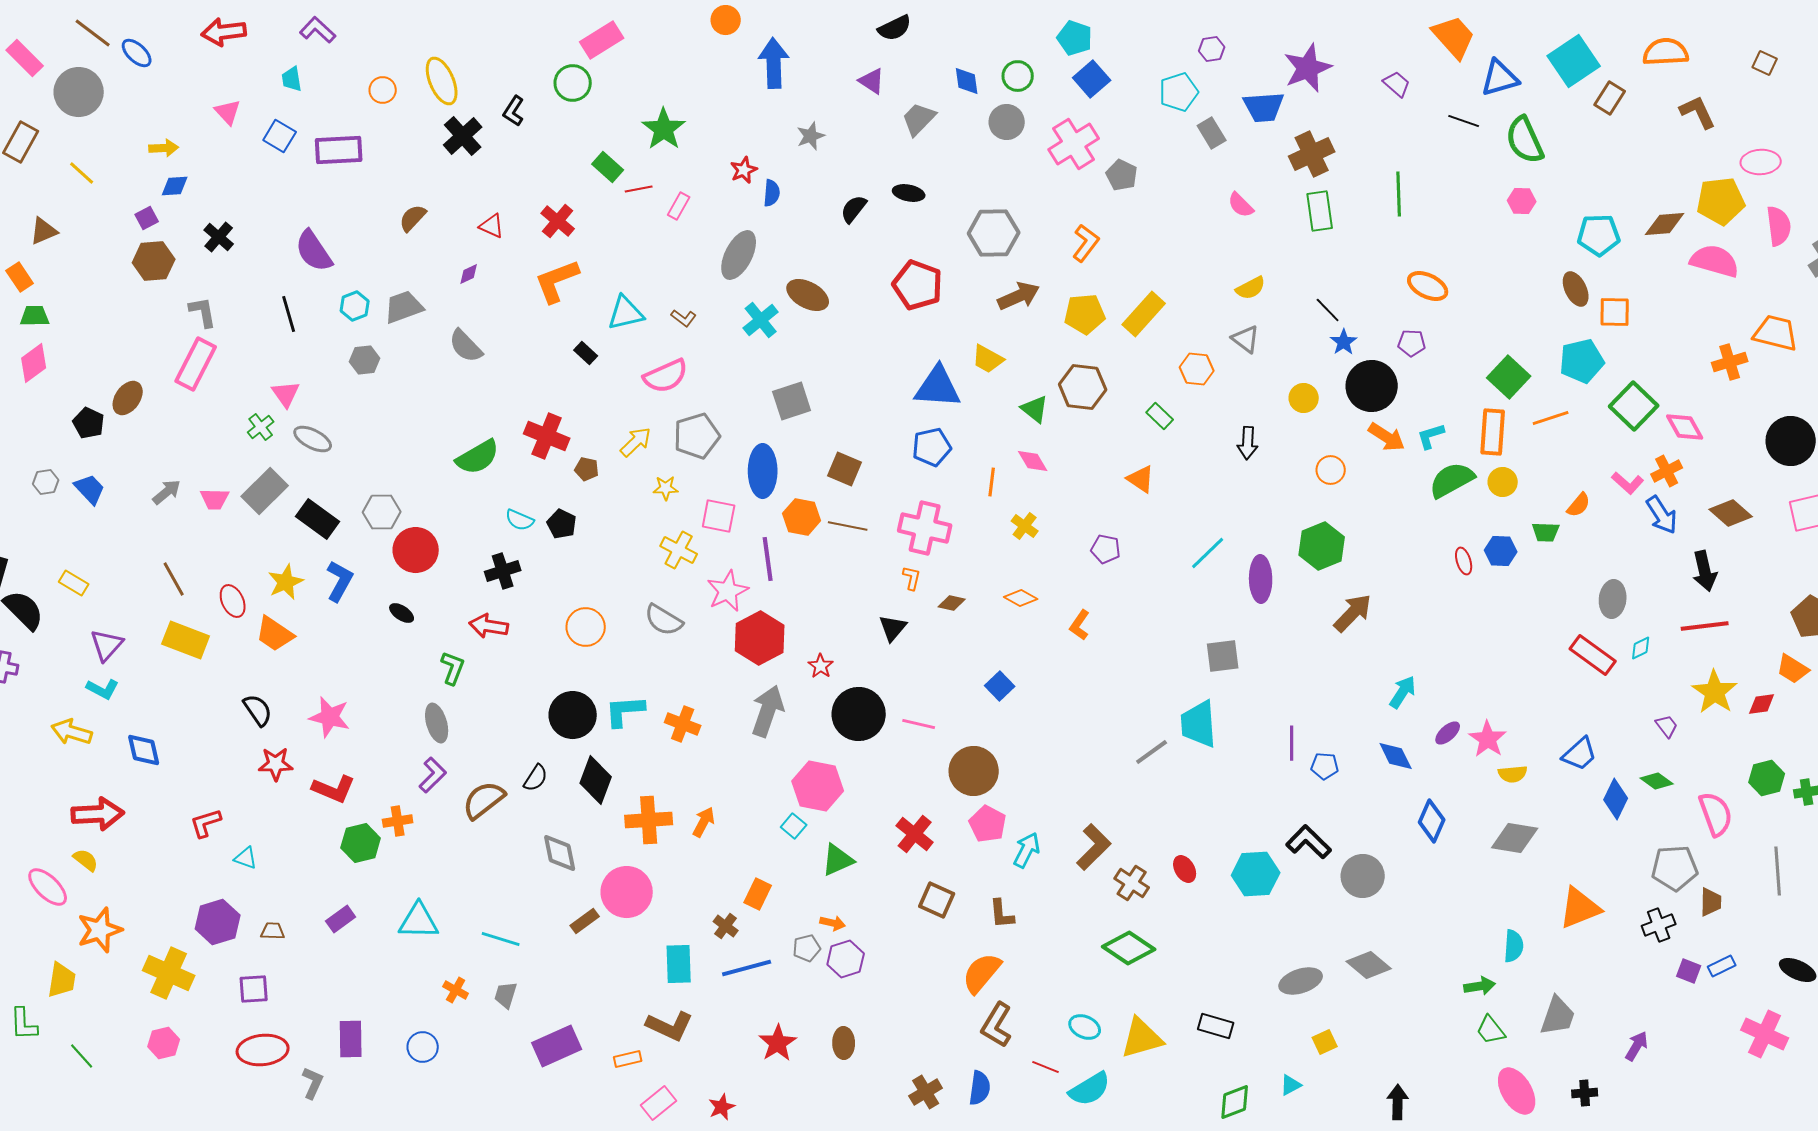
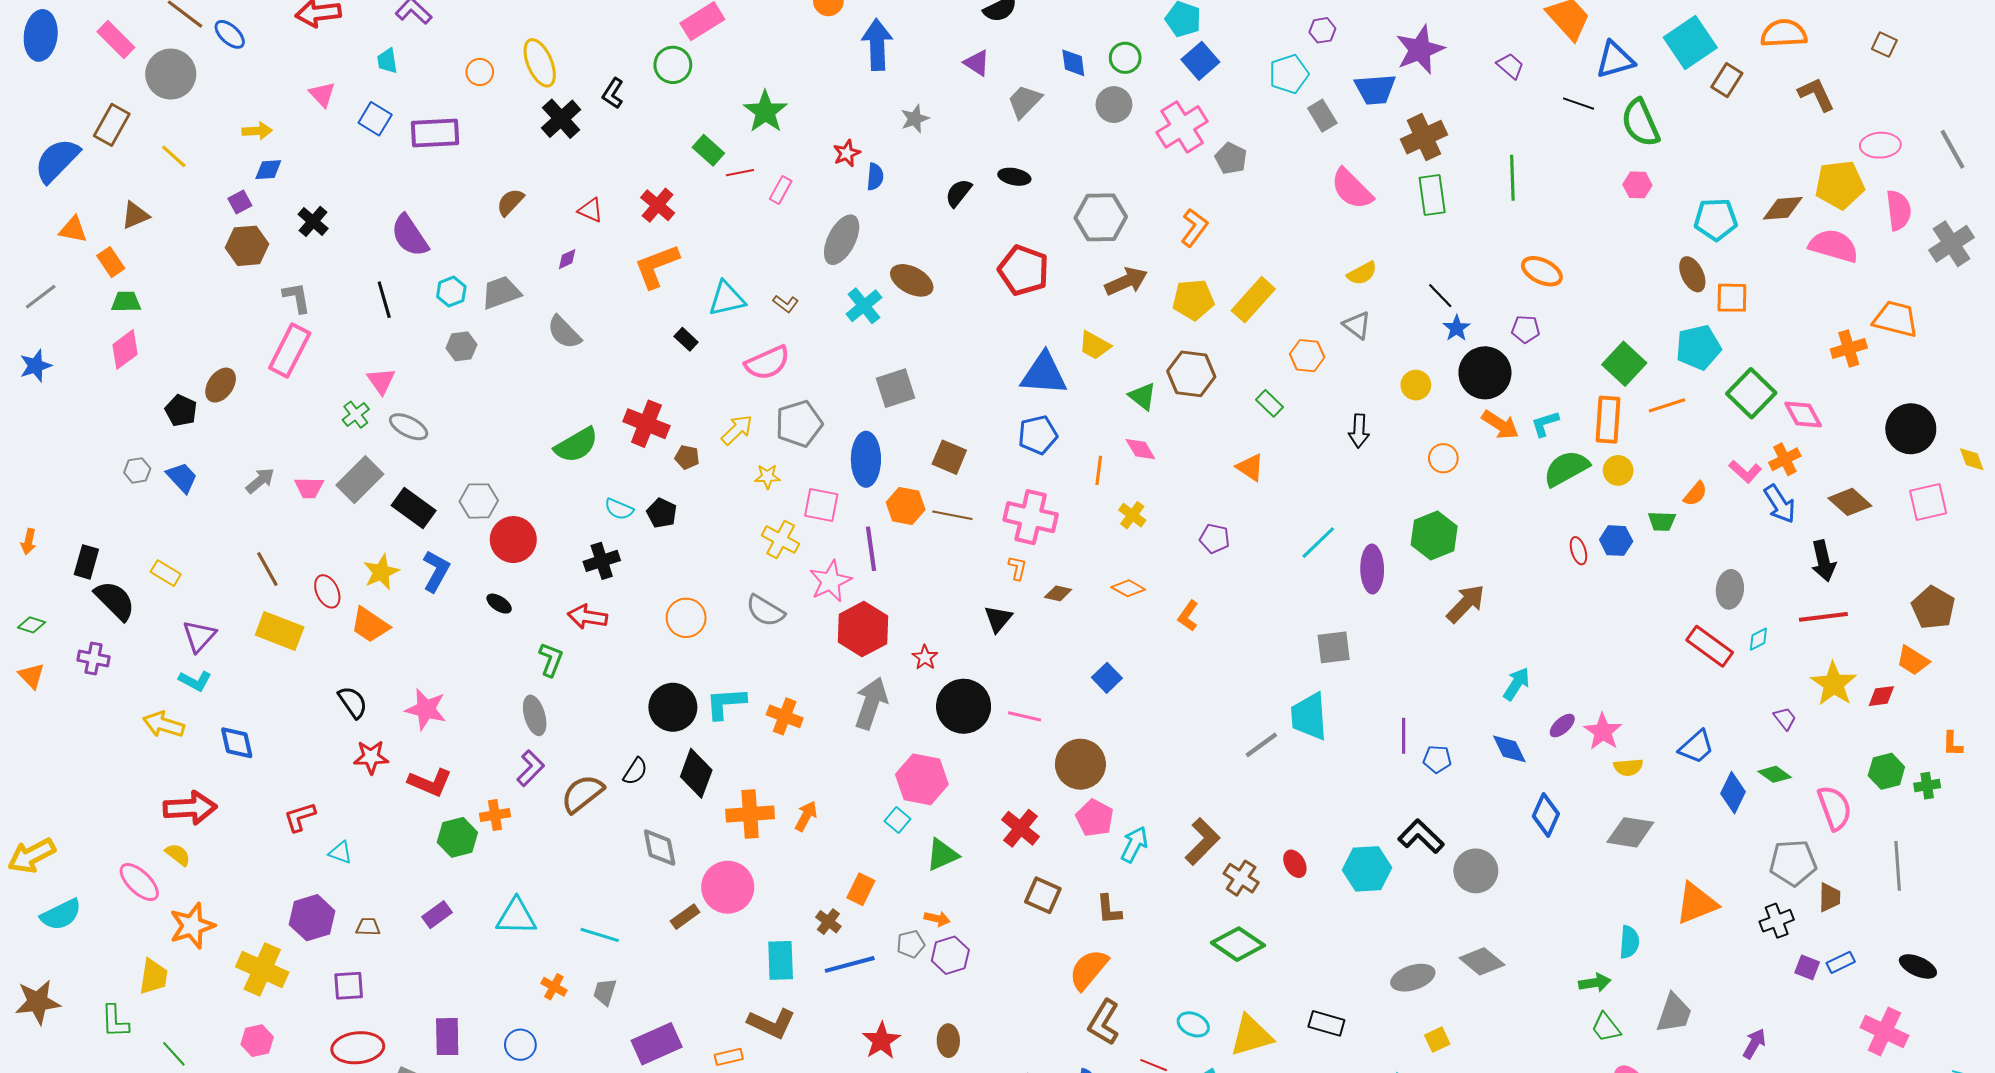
pink semicircle: (1241, 205) -> (1352, 189), size x1.6

